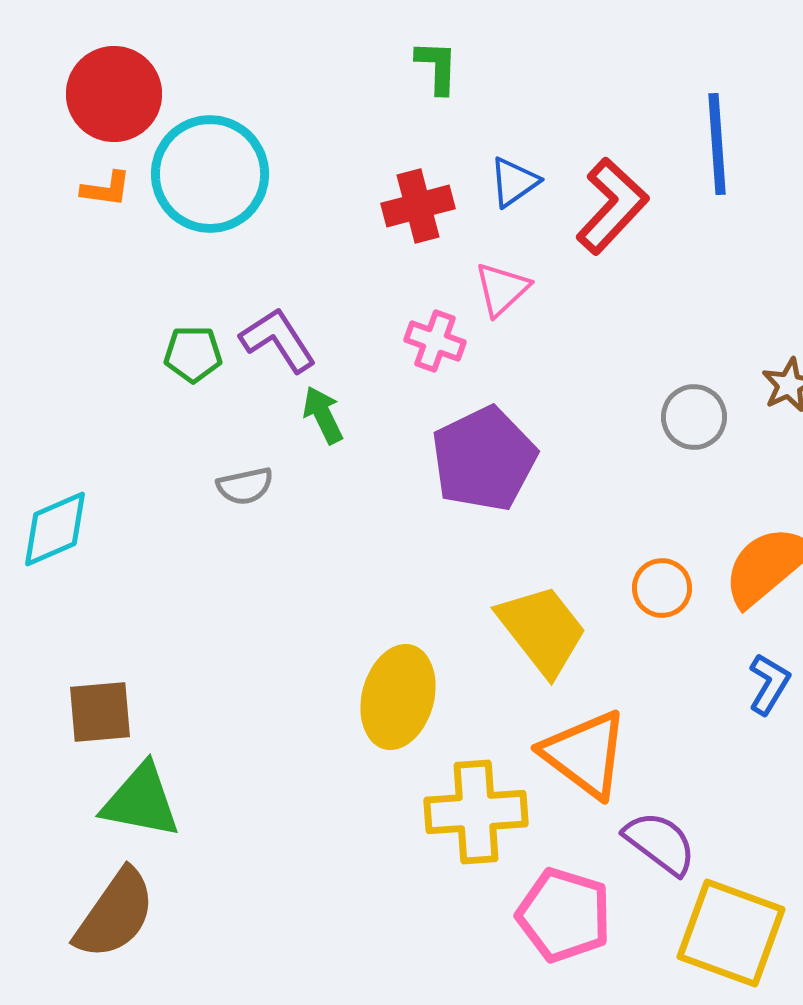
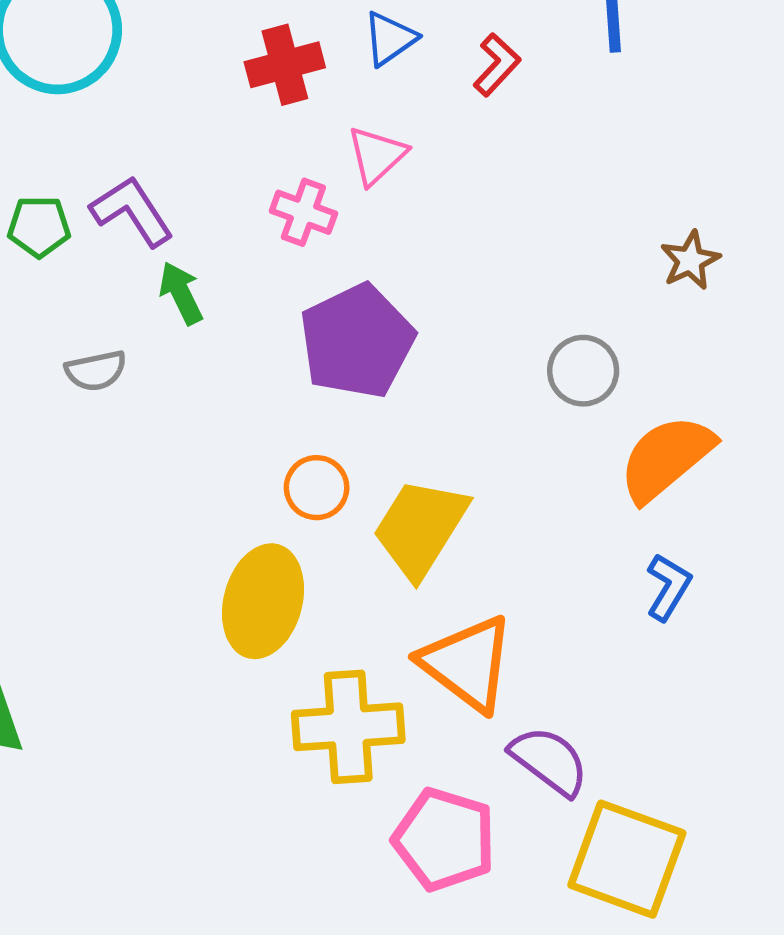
red L-shape: (612, 206) -> (497, 65), size x0.6
gray circle: (694, 417) -> (583, 371), moved
orange circle: (662, 588) -> (317, 488), moved
yellow trapezoid: (542, 630) -> (420, 528), turned -110

